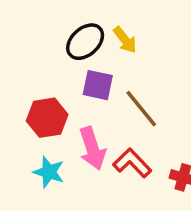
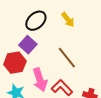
yellow arrow: (125, 40) -> (68, 20), moved
purple square: (98, 85) -> (28, 45), moved, turned 30

